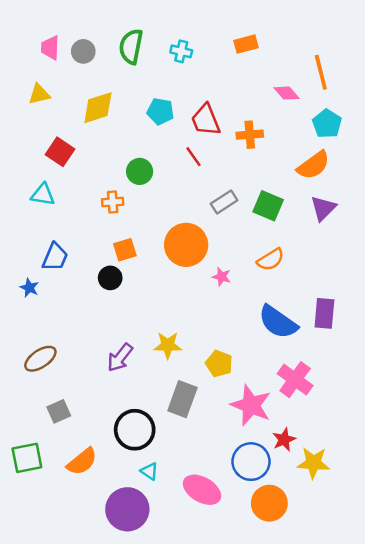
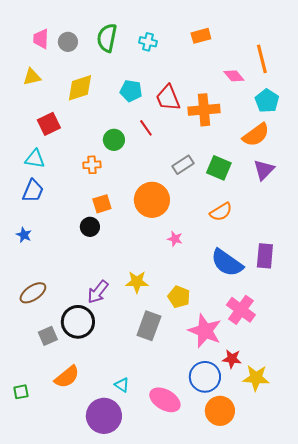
orange cross: (250, 135) -> (204, 110), size x1.4
red square: (60, 152) -> (49, 124), turned 30
red line: (193, 157) -> (146, 128), moved
blue trapezoid: (55, 257) -> (33, 191), moved
pink star: (222, 277) -> (175, 239), moved
black circle: (135, 430) -> (78, 322), moved
red star: (284, 440) -> (232, 359), turned 30
green square: (27, 458) -> (21, 392), moved, size x0.6

